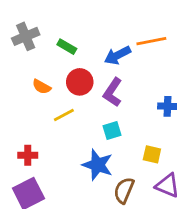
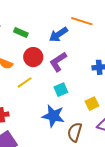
orange line: (151, 41) -> (82, 21), turned 35
purple L-shape: (113, 92) -> (58, 62), turned 30
yellow square: (152, 154) -> (92, 104), turned -32

